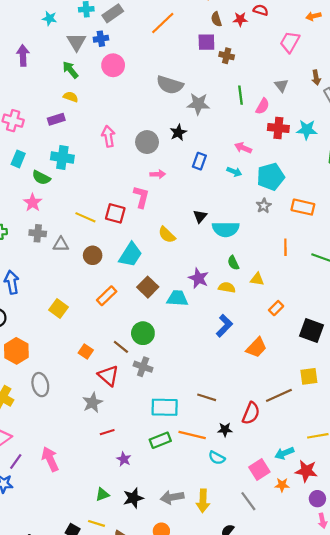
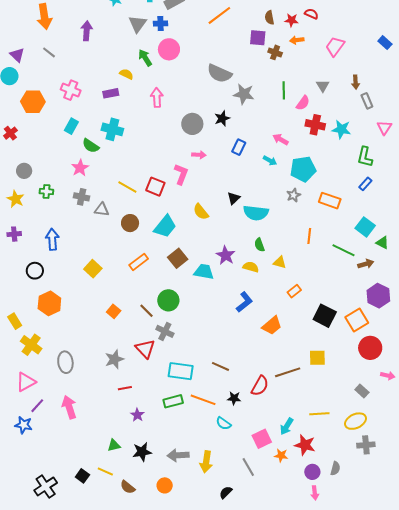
orange arrow: (313, 16) -> (297, 40), moved
green arrow: (70, 70) -> (145, 58), moved
pink arrow: (108, 136) -> (157, 98), moved
red triangle: (108, 376) -> (145, 349), moved
gray ellipse: (40, 385) -> (65, 362), moved
cyan arrow: (284, 453) -> (287, 426), turned -42

